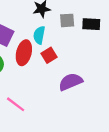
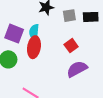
cyan semicircle: (39, 35) -> (34, 32), moved
red square: (49, 55) -> (71, 46), moved

